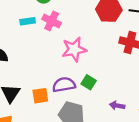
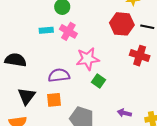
green square: (89, 82) -> (99, 81), moved
purple semicircle: (64, 85) -> (59, 75), moved

